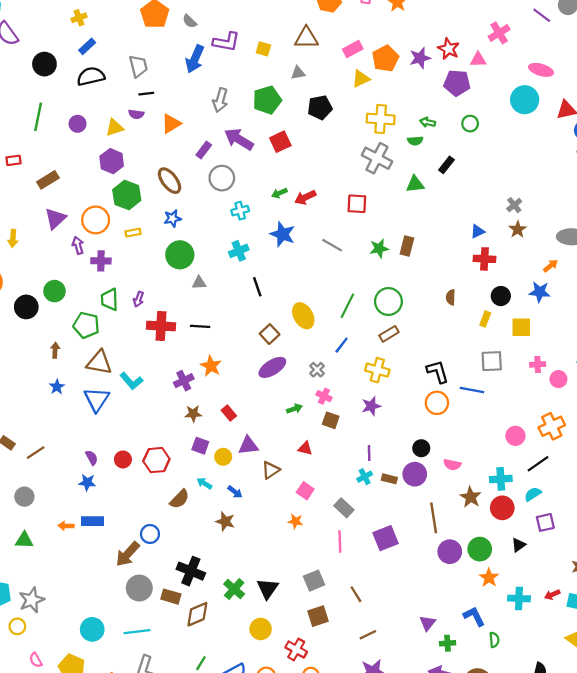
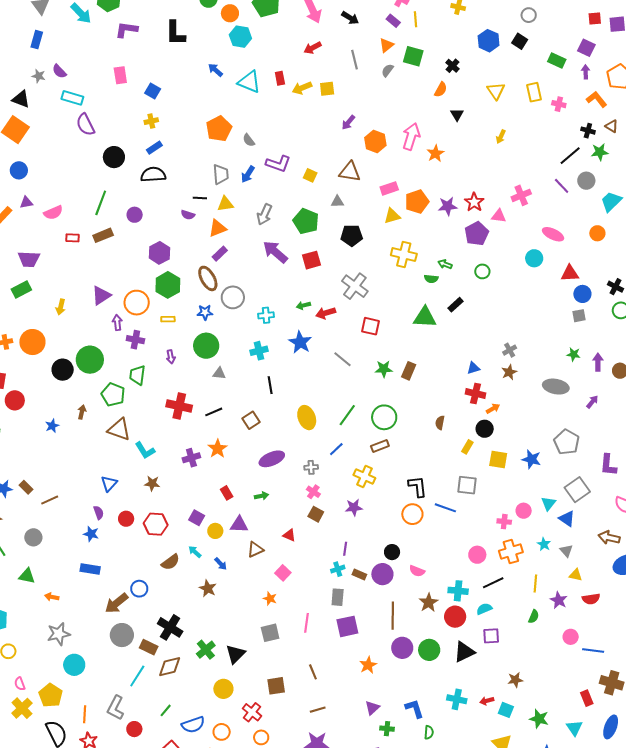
blue arrow: (195, 59) -> (248, 174), size x0.7
gray trapezoid: (138, 66) -> (221, 174), moved
purple pentagon: (457, 83) -> (477, 234), turned 30
green pentagon: (267, 100) -> (306, 221), turned 30
cyan circle: (525, 100) -> (534, 258), size x0.7
yellow triangle: (115, 128) -> (225, 204), moved
purple rectangle: (204, 150) -> (220, 254), moved
gray cross: (377, 158) -> (355, 286), moved
gray circle: (222, 178) -> (233, 297), moved
brown rectangle: (48, 180) -> (103, 235), moved
green triangle: (415, 184) -> (425, 317), size x1.4
orange arrow: (551, 266) -> (493, 409), moved
green circle: (54, 291) -> (90, 360), size x1.4
blue star: (540, 292) -> (531, 459), moved
purple arrow: (139, 299) -> (171, 357), moved, turned -40
black line: (200, 326) -> (214, 412), turned -36
brown square: (270, 334) -> (251, 420), moved
pink cross: (538, 364) -> (504, 522), moved
gray cross: (317, 370) -> (311, 467), turned 32
blue star: (57, 387) -> (52, 426), moved
blue triangle: (97, 399) -> (109, 484), moved, size x0.7
green arrow: (294, 409) -> (262, 496), moved
brown star: (193, 414) -> (152, 483), moved
gray rectangle: (344, 508) -> (338, 597), moved, turned 42
orange arrow: (66, 526) -> (52, 597), moved
black triangle: (519, 545) -> (464, 652), size x1.6
orange star: (489, 578) -> (368, 665), moved
gray square: (314, 581) -> (270, 633), moved
gray star: (32, 600) -> (59, 634), moved
cyan line: (137, 632) -> (137, 676), moved, turned -60

